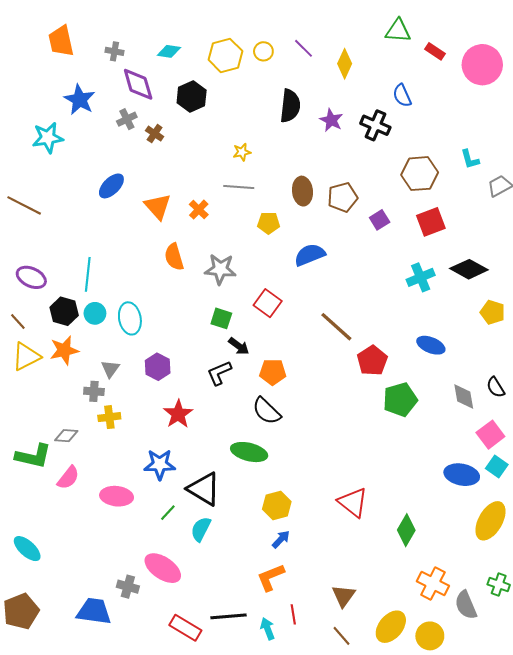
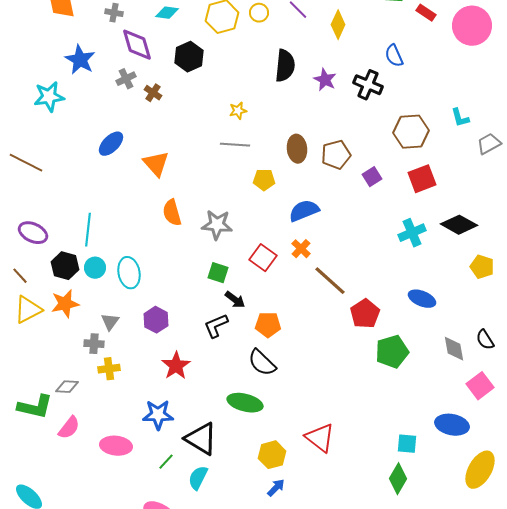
orange cross: (199, 210) -> (301, 249), moved
cyan square: (497, 466) -> (407, 444), moved, turned -30
red triangle: (353, 502) -> (320, 438), moved

